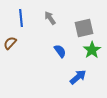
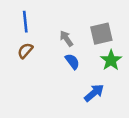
gray arrow: (50, 18) -> (66, 38), moved
brown semicircle: (10, 43) -> (25, 51), moved

